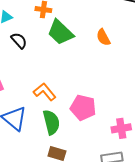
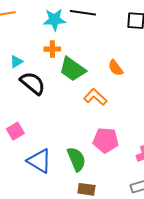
black semicircle: (19, 41) -> (33, 83), size x1.5
orange L-shape: (45, 92) -> (95, 97), moved

